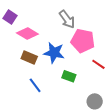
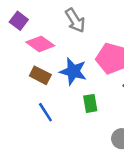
gray arrow: (67, 19) -> (75, 20), moved
green rectangle: (69, 76) -> (90, 103), turned 56

